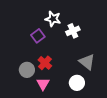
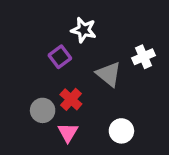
white cross: (73, 31) -> (144, 57), moved
gray triangle: (87, 62) -> (109, 74), moved

